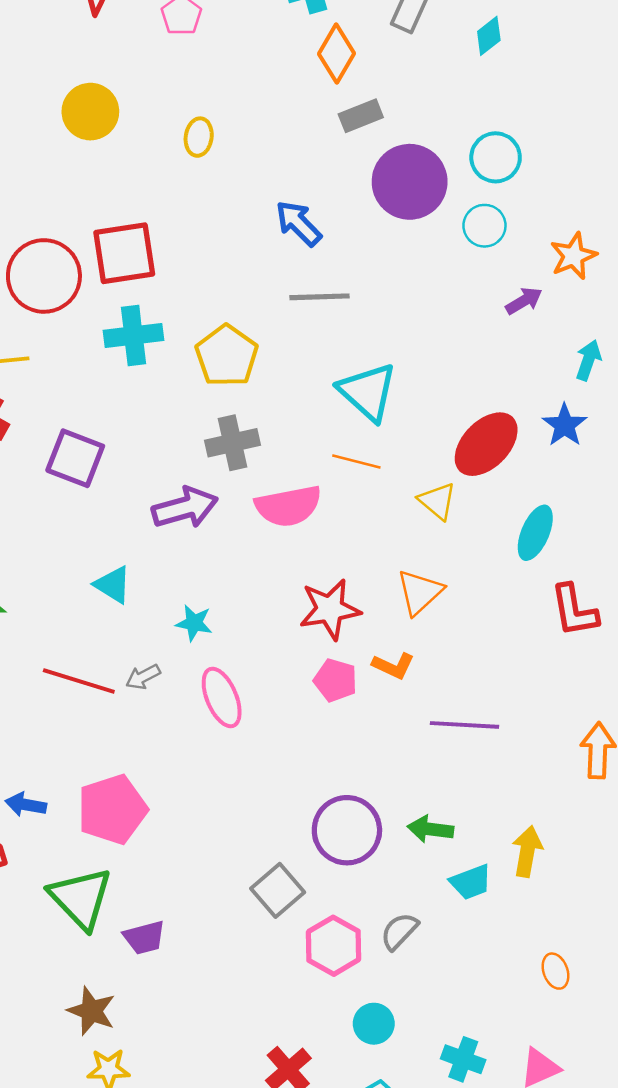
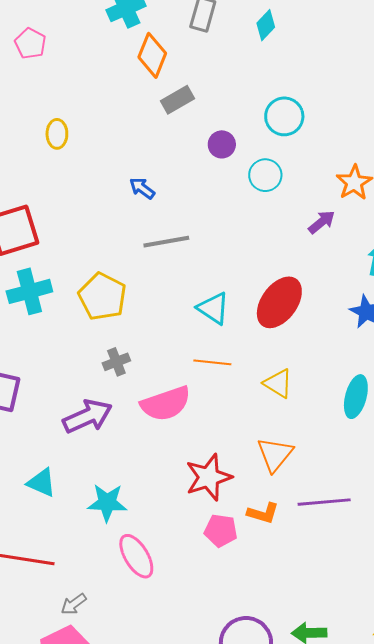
purple circle: (410, 182) -> (222, 144), size x0.5
blue arrow: (298, 223) -> (142, 188), size x0.7
cyan circle: (484, 226) -> (265, 175), moved
cyan triangle: (368, 392) -> (213, 308), size x0.7
gray cross: (232, 443) -> (116, 362), size x0.7
red ellipse: (486, 444) -> (279, 302), moved
cyan star: (194, 623) -> (107, 503), size x1.4
gray arrow: (143, 677) -> (74, 604), moved
purple line: (464, 725) -> (324, 502), moved

